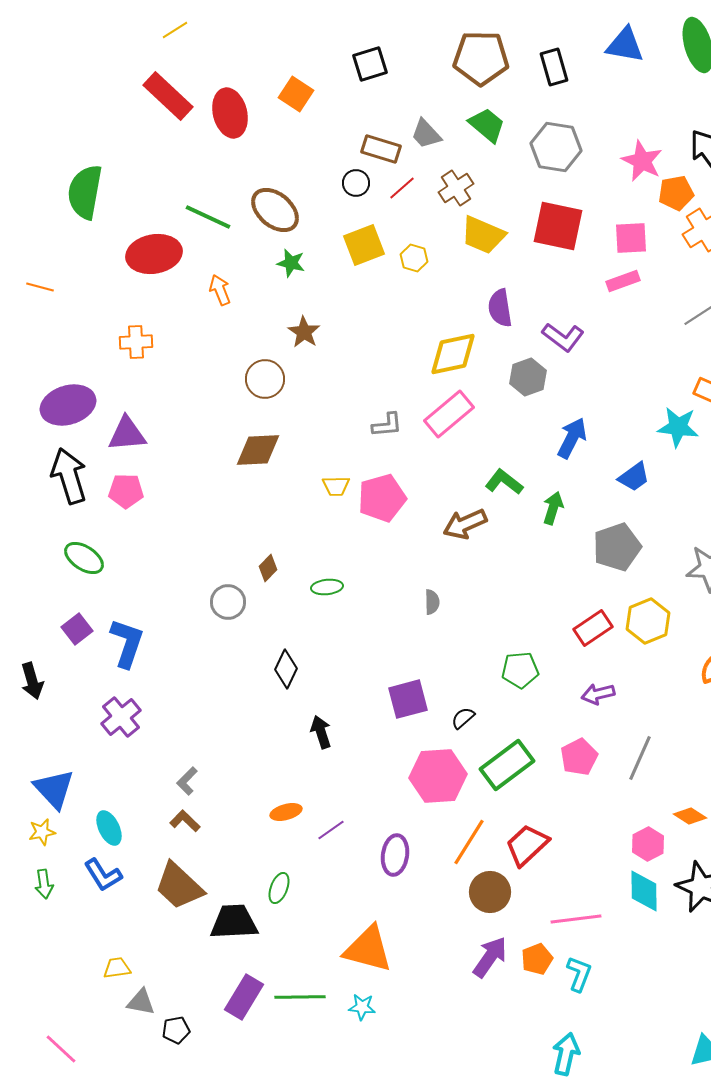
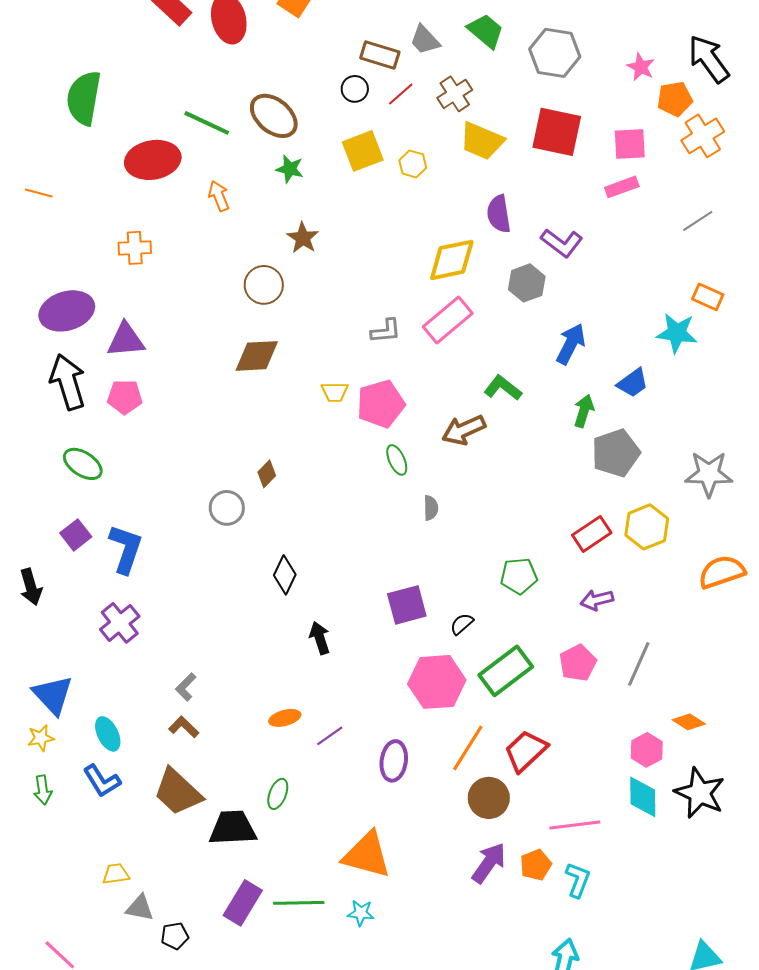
pink star: (642, 161) -> (641, 67), size x0.7
green arrow: (553, 508) -> (584, 411), moved
green ellipse: (327, 587) -> (397, 460), moved, turned 72

